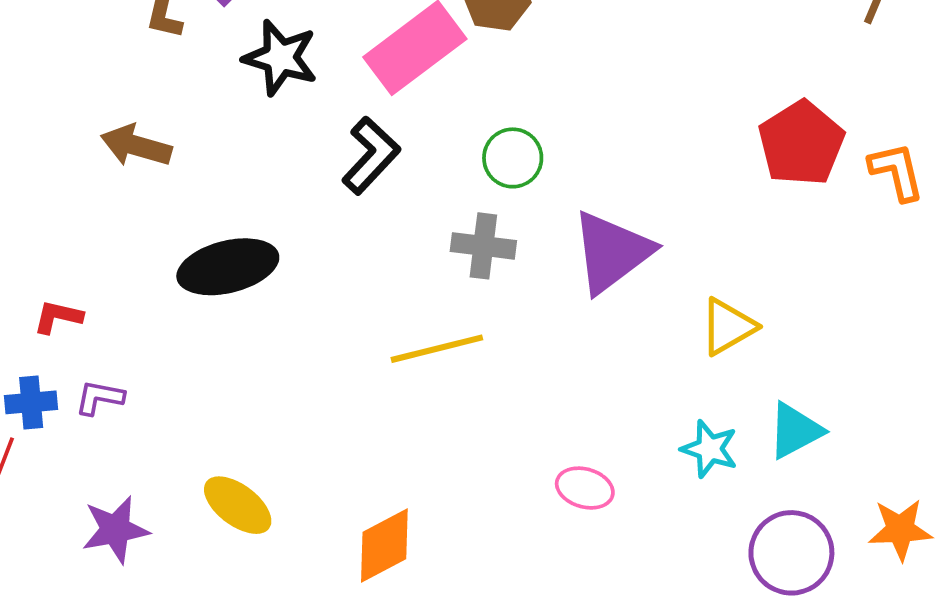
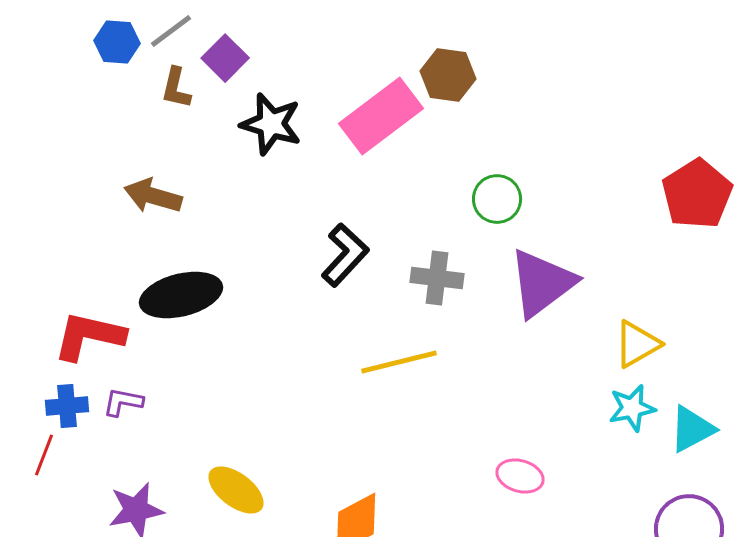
black L-shape: (371, 156) -> (345, 255), moved
green circle: (513, 158) -> (497, 199), moved
black ellipse: (228, 267) -> (181, 295), moved
red L-shape: (58, 317) -> (89, 336), size x1.8
cyan star: (710, 449) -> (632, 408), moved, turned -30

